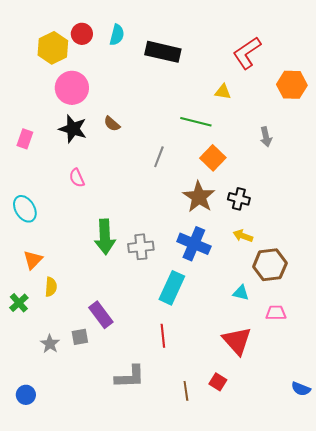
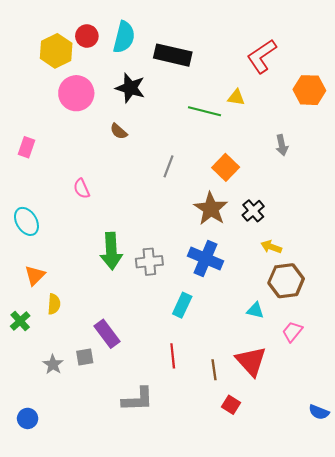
cyan semicircle: (117, 35) -> (124, 37), size x1.4
green line: (196, 122) -> (204, 111), moved
black star: (73, 129) -> (130, 88), moved
black cross: (239, 199) -> (253, 211), turned 35
yellow arrow: (243, 236) -> (271, 247), moved
cyan rectangle: (172, 288) -> (182, 305), size x0.7
pink trapezoid: (276, 313) -> (292, 332), turned -50
brown line: (186, 391) -> (214, 370), moved

